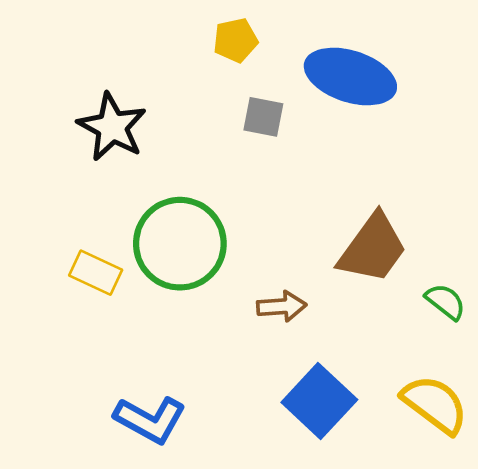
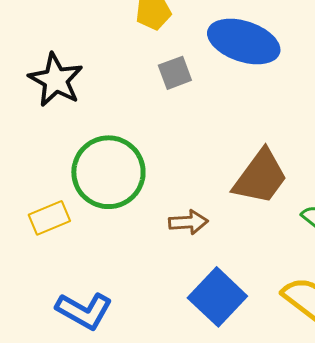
gray square: (263, 117) -> (175, 73), turned -32
yellow rectangle: (96, 273) -> (49, 218), moved, turned -48

